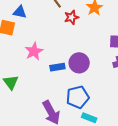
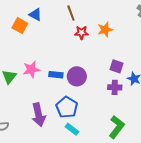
pink star: (34, 51) -> (31, 69), moved
blue pentagon: (78, 97) -> (67, 107), turned 30

